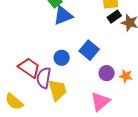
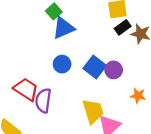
blue circle: (62, 58) -> (62, 64), moved
purple circle: (107, 73) -> (114, 70), moved
yellow trapezoid: (58, 90) -> (93, 111), moved

